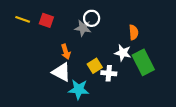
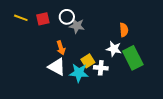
white circle: (92, 18) -> (67, 17), moved
red square: (46, 20) -> (43, 19), turned -32
cyan star: (79, 89) -> (79, 73), moved

